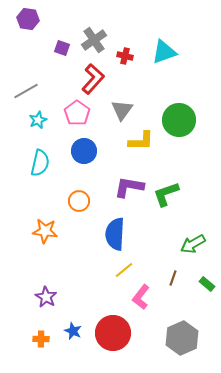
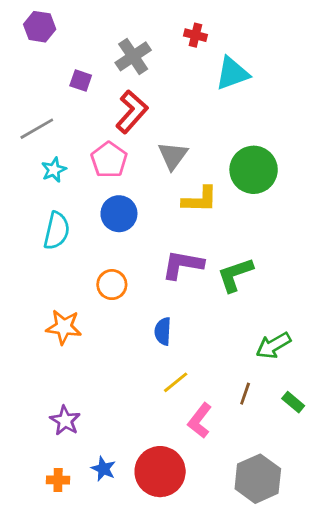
purple square: (62, 48) -> (81, 81), moved
red cross: (125, 56) -> (195, 35), moved
blue semicircle: (115, 234) -> (163, 331), size x0.6

